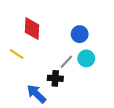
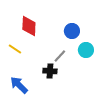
cyan circle: (86, 58) -> (86, 50), moved
blue arrow: (36, 94) -> (19, 85), moved

